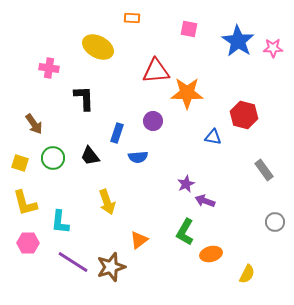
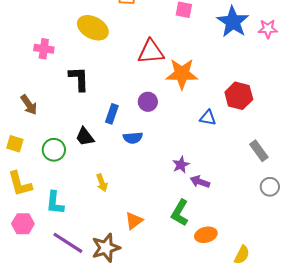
green circle: (53, 158) -> (54, 150), moved
yellow arrow: (107, 202) -> (102, 183), size x0.7
gray circle: (275, 222) -> (270, 187), moved

